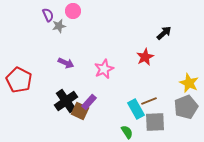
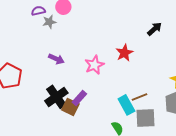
purple semicircle: (48, 15) -> (38, 11), turned -80
red star: (145, 57) -> (124, 53), moved

